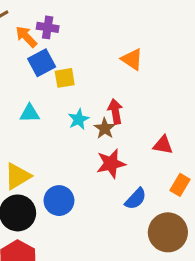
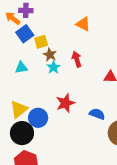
brown star: (105, 128) -> (50, 55), moved
red star: (111, 164) -> (65, 103), moved
blue semicircle: (136, 199) -> (97, 114), turned -105
blue circle: (59, 201) -> (38, 118), moved

